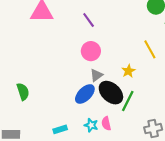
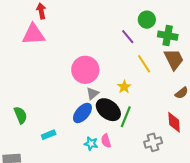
purple line: (89, 20) -> (128, 37), moved
pink circle: (91, 51) -> (85, 70), size x1.4
cyan rectangle: (60, 129) -> (49, 135), moved

